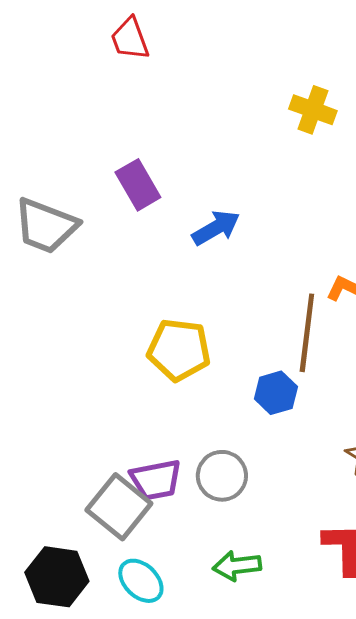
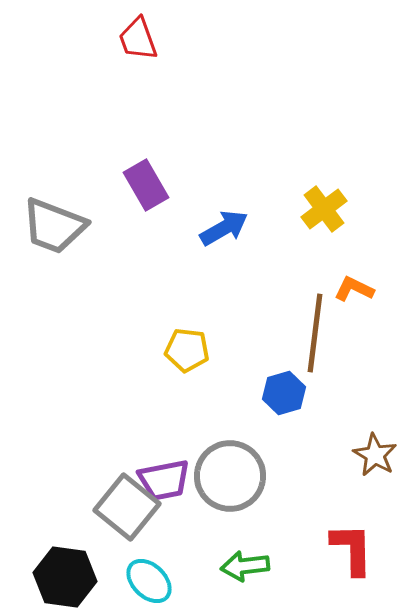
yellow cross: (313, 110) -> (324, 209), moved, turned 33
yellow pentagon: (179, 350) -> (187, 350), size x0.7
gray circle: (222, 476) -> (230, 476), size x1.4

